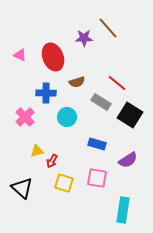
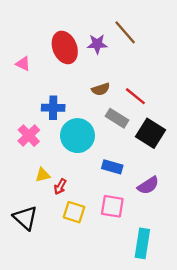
red ellipse: (53, 57) -> (65, 47), moved
brown semicircle: (77, 82) -> (101, 89), moved
cyan circle: (67, 117) -> (77, 136), size x1.5

